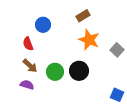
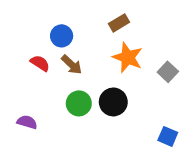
red semicircle: (28, 44) -> (40, 63), turned 144
brown arrow: (30, 66) -> (72, 65), moved
purple semicircle: (27, 85) -> (27, 122), moved

